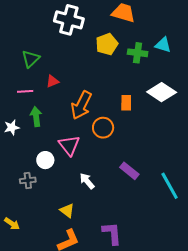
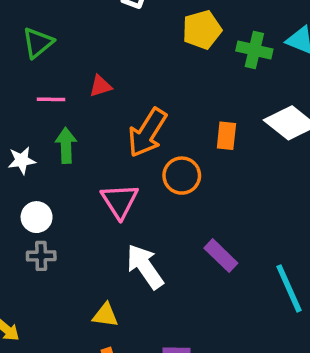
green triangle: (31, 59) -> (38, 43), moved
white circle: (45, 160) -> (37, 217), moved
white arrow: (87, 181) -> (145, 267), size x1.5
yellow triangle: (67, 211) -> (105, 315), turned -35

